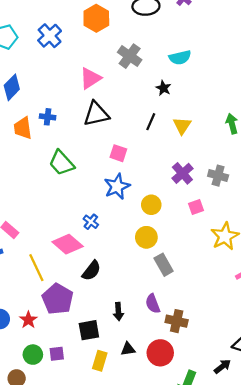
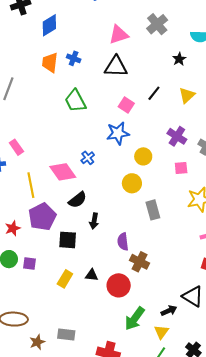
black line: (151, 122) -> (154, 93), moved
purple cross: (182, 173) -> (177, 136), turned -30
gray rectangle: (164, 265) -> (153, 210), moved
black arrow: (118, 312) -> (94, 221), moved
black square: (89, 330) -> (68, 240), moved

